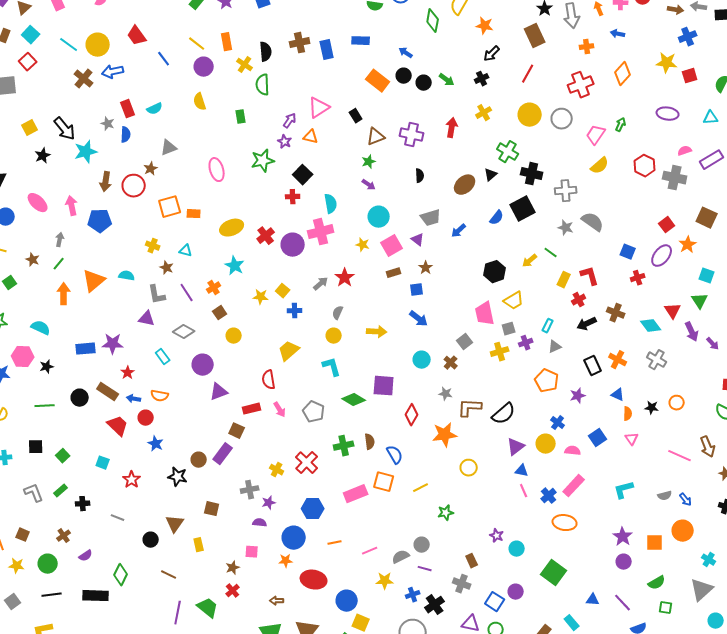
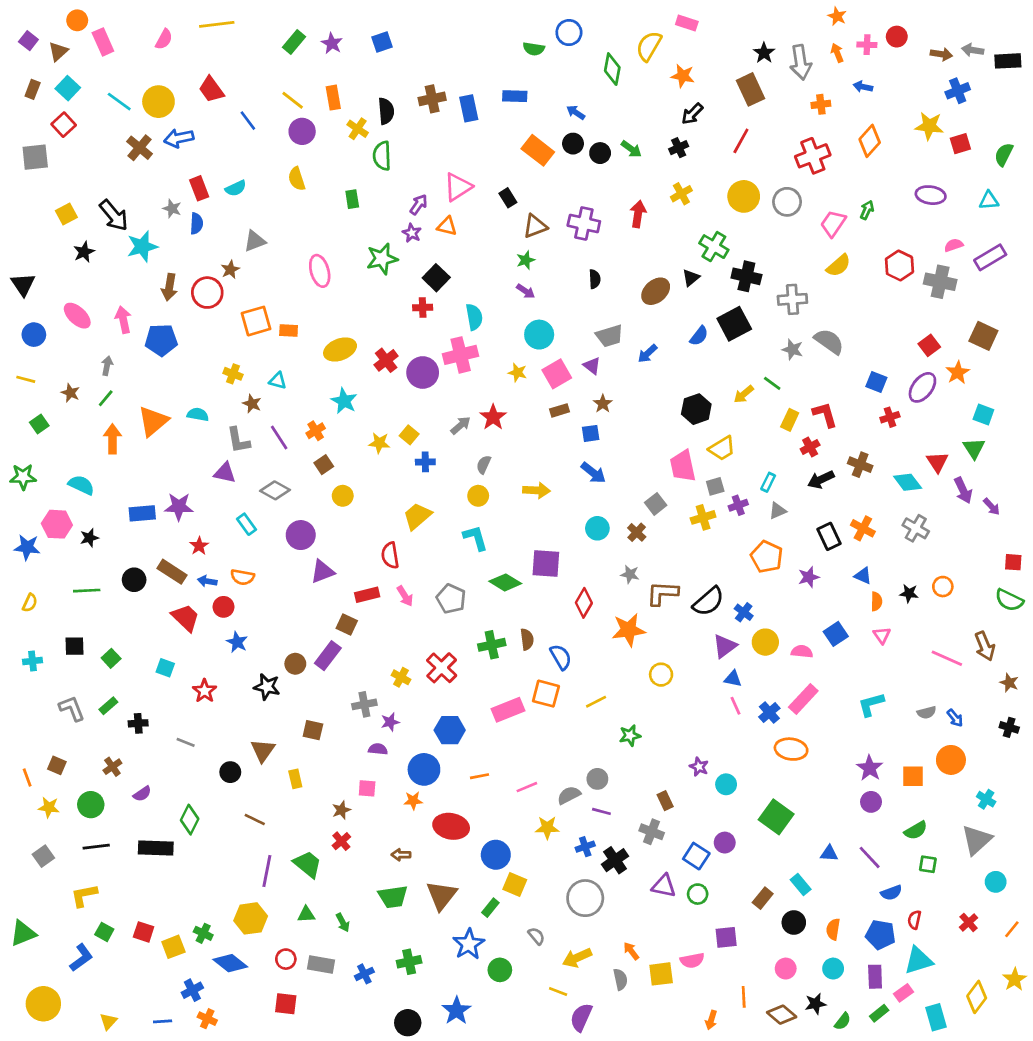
blue cross: (558, 423) -> (744, 612), moved

